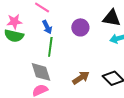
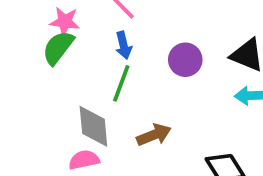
green semicircle: (14, 36) -> (58, 48), turned 102
brown arrow: (81, 78) -> (154, 135), moved

